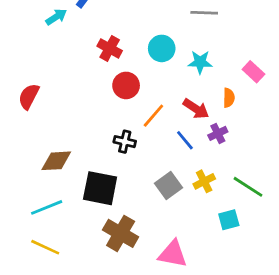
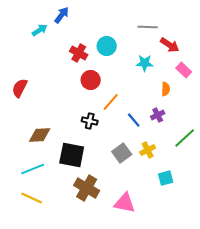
cyan circle: (162, 48) -> (107, 46), moved
red arrow: (196, 109) -> (170, 45), moved
green line: (248, 187) -> (185, 138), moved, turned -75

